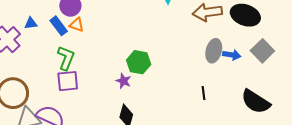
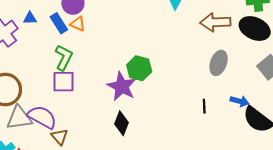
blue arrow: (232, 55) -> (239, 101), moved
purple star: (123, 81) -> (122, 86), size x1.8

